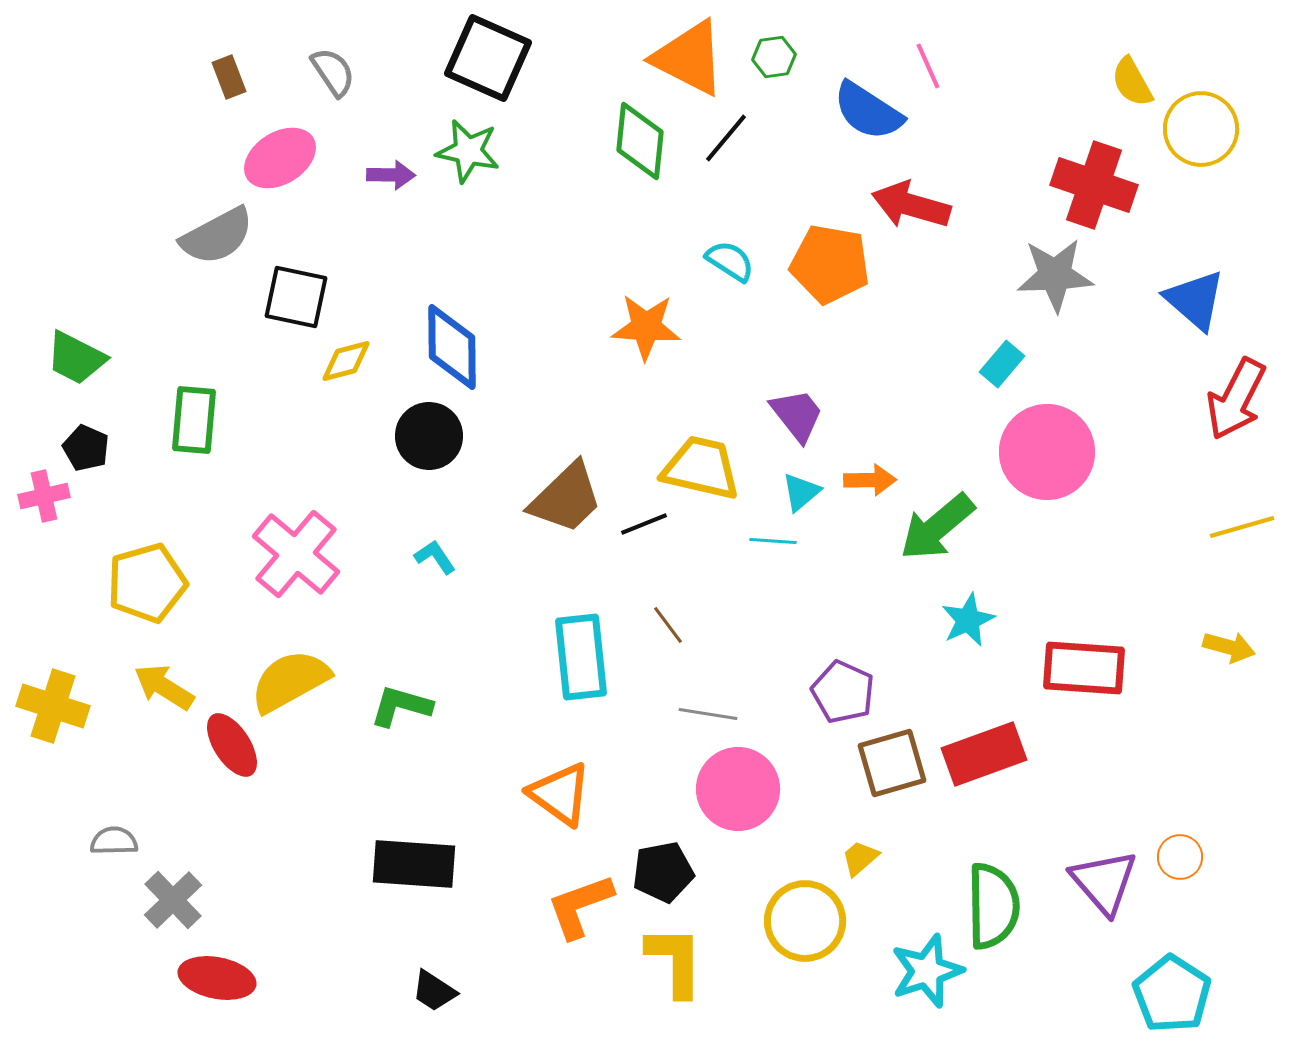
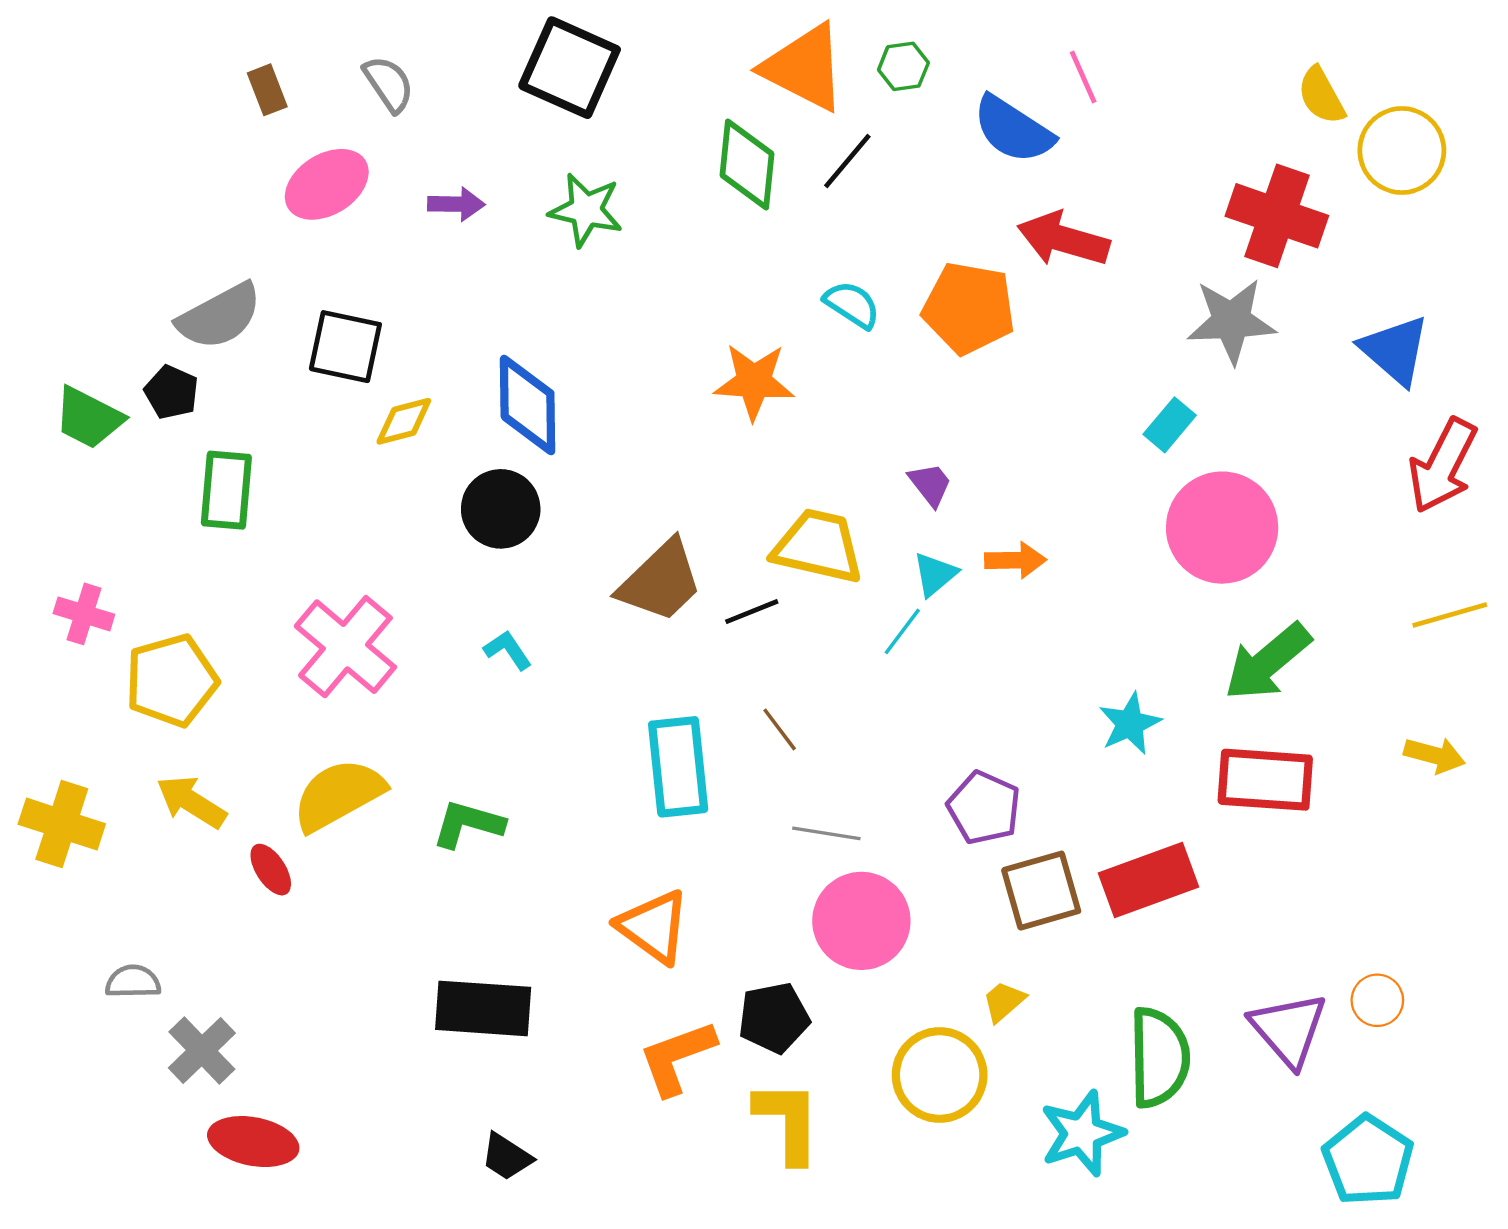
green star: (468, 151) -> (586, 210), moved
gray semicircle: (217, 236) -> (219, 316), moved
purple trapezoid: (797, 415) -> (930, 484), size x0.7
black pentagon: (86, 448) -> (172, 392), moved
pink cross: (44, 496) -> (84, 614), moved, turned 30
green arrow: (937, 527) -> (1268, 662), moved
cyan line: (773, 541) -> (902, 631), turned -57
red ellipse: (232, 745) -> (271, 870), size x0.7

